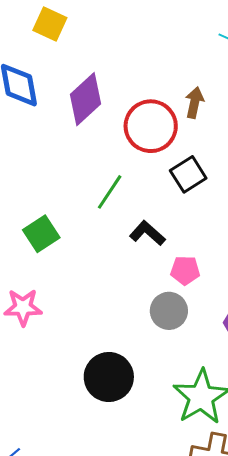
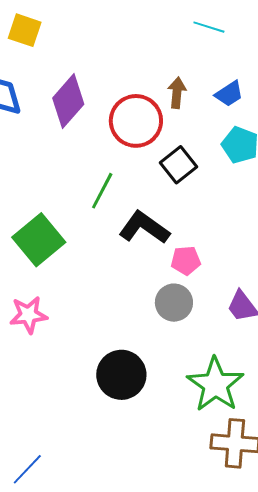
black L-shape: (147, 233) -> (144, 228), size x1.4
green square: (41, 234) -> (39, 240), size x1.4

